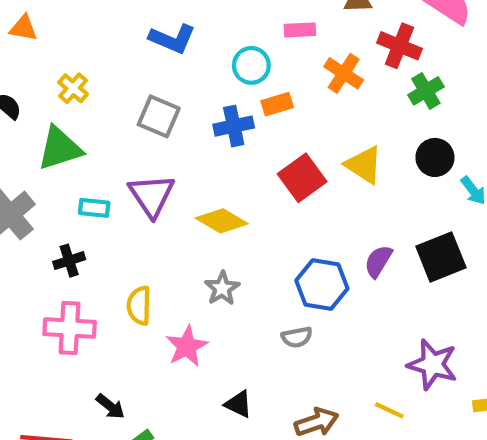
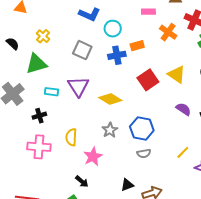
cyan circle: (251, 65) -> (113, 29), moved
purple semicircle: (378, 261) -> (183, 109), moved, turned 91
blue hexagon: (322, 285) -> (142, 129), moved
black triangle: (238, 404) -> (127, 185), moved, turned -48
black arrow: (110, 406) -> (82, 181), moved
yellow line: (389, 410) -> (183, 152), moved, turned -72

